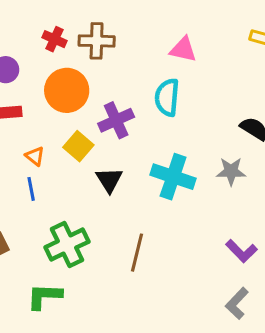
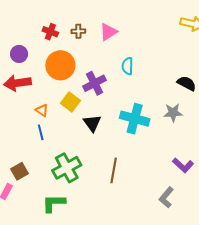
brown cross: (97, 41) -> (78, 31), size x0.6
pink triangle: (183, 49) -> (108, 32), moved, turned -42
cyan semicircle: (167, 97) -> (128, 66), size x0.7
gray L-shape: (237, 303) -> (166, 197), moved

